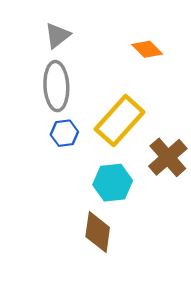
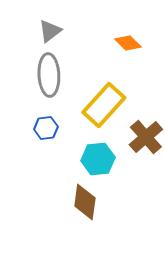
blue hexagon: (64, 133) -> (46, 128), moved

